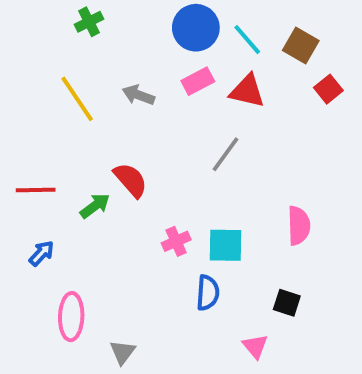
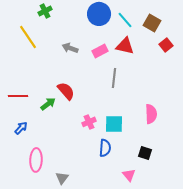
pink rectangle: (198, 81) -> (100, 51), moved
yellow line: (77, 99) -> (28, 37), moved
gray line: (226, 154) -> (114, 78), turned -30

